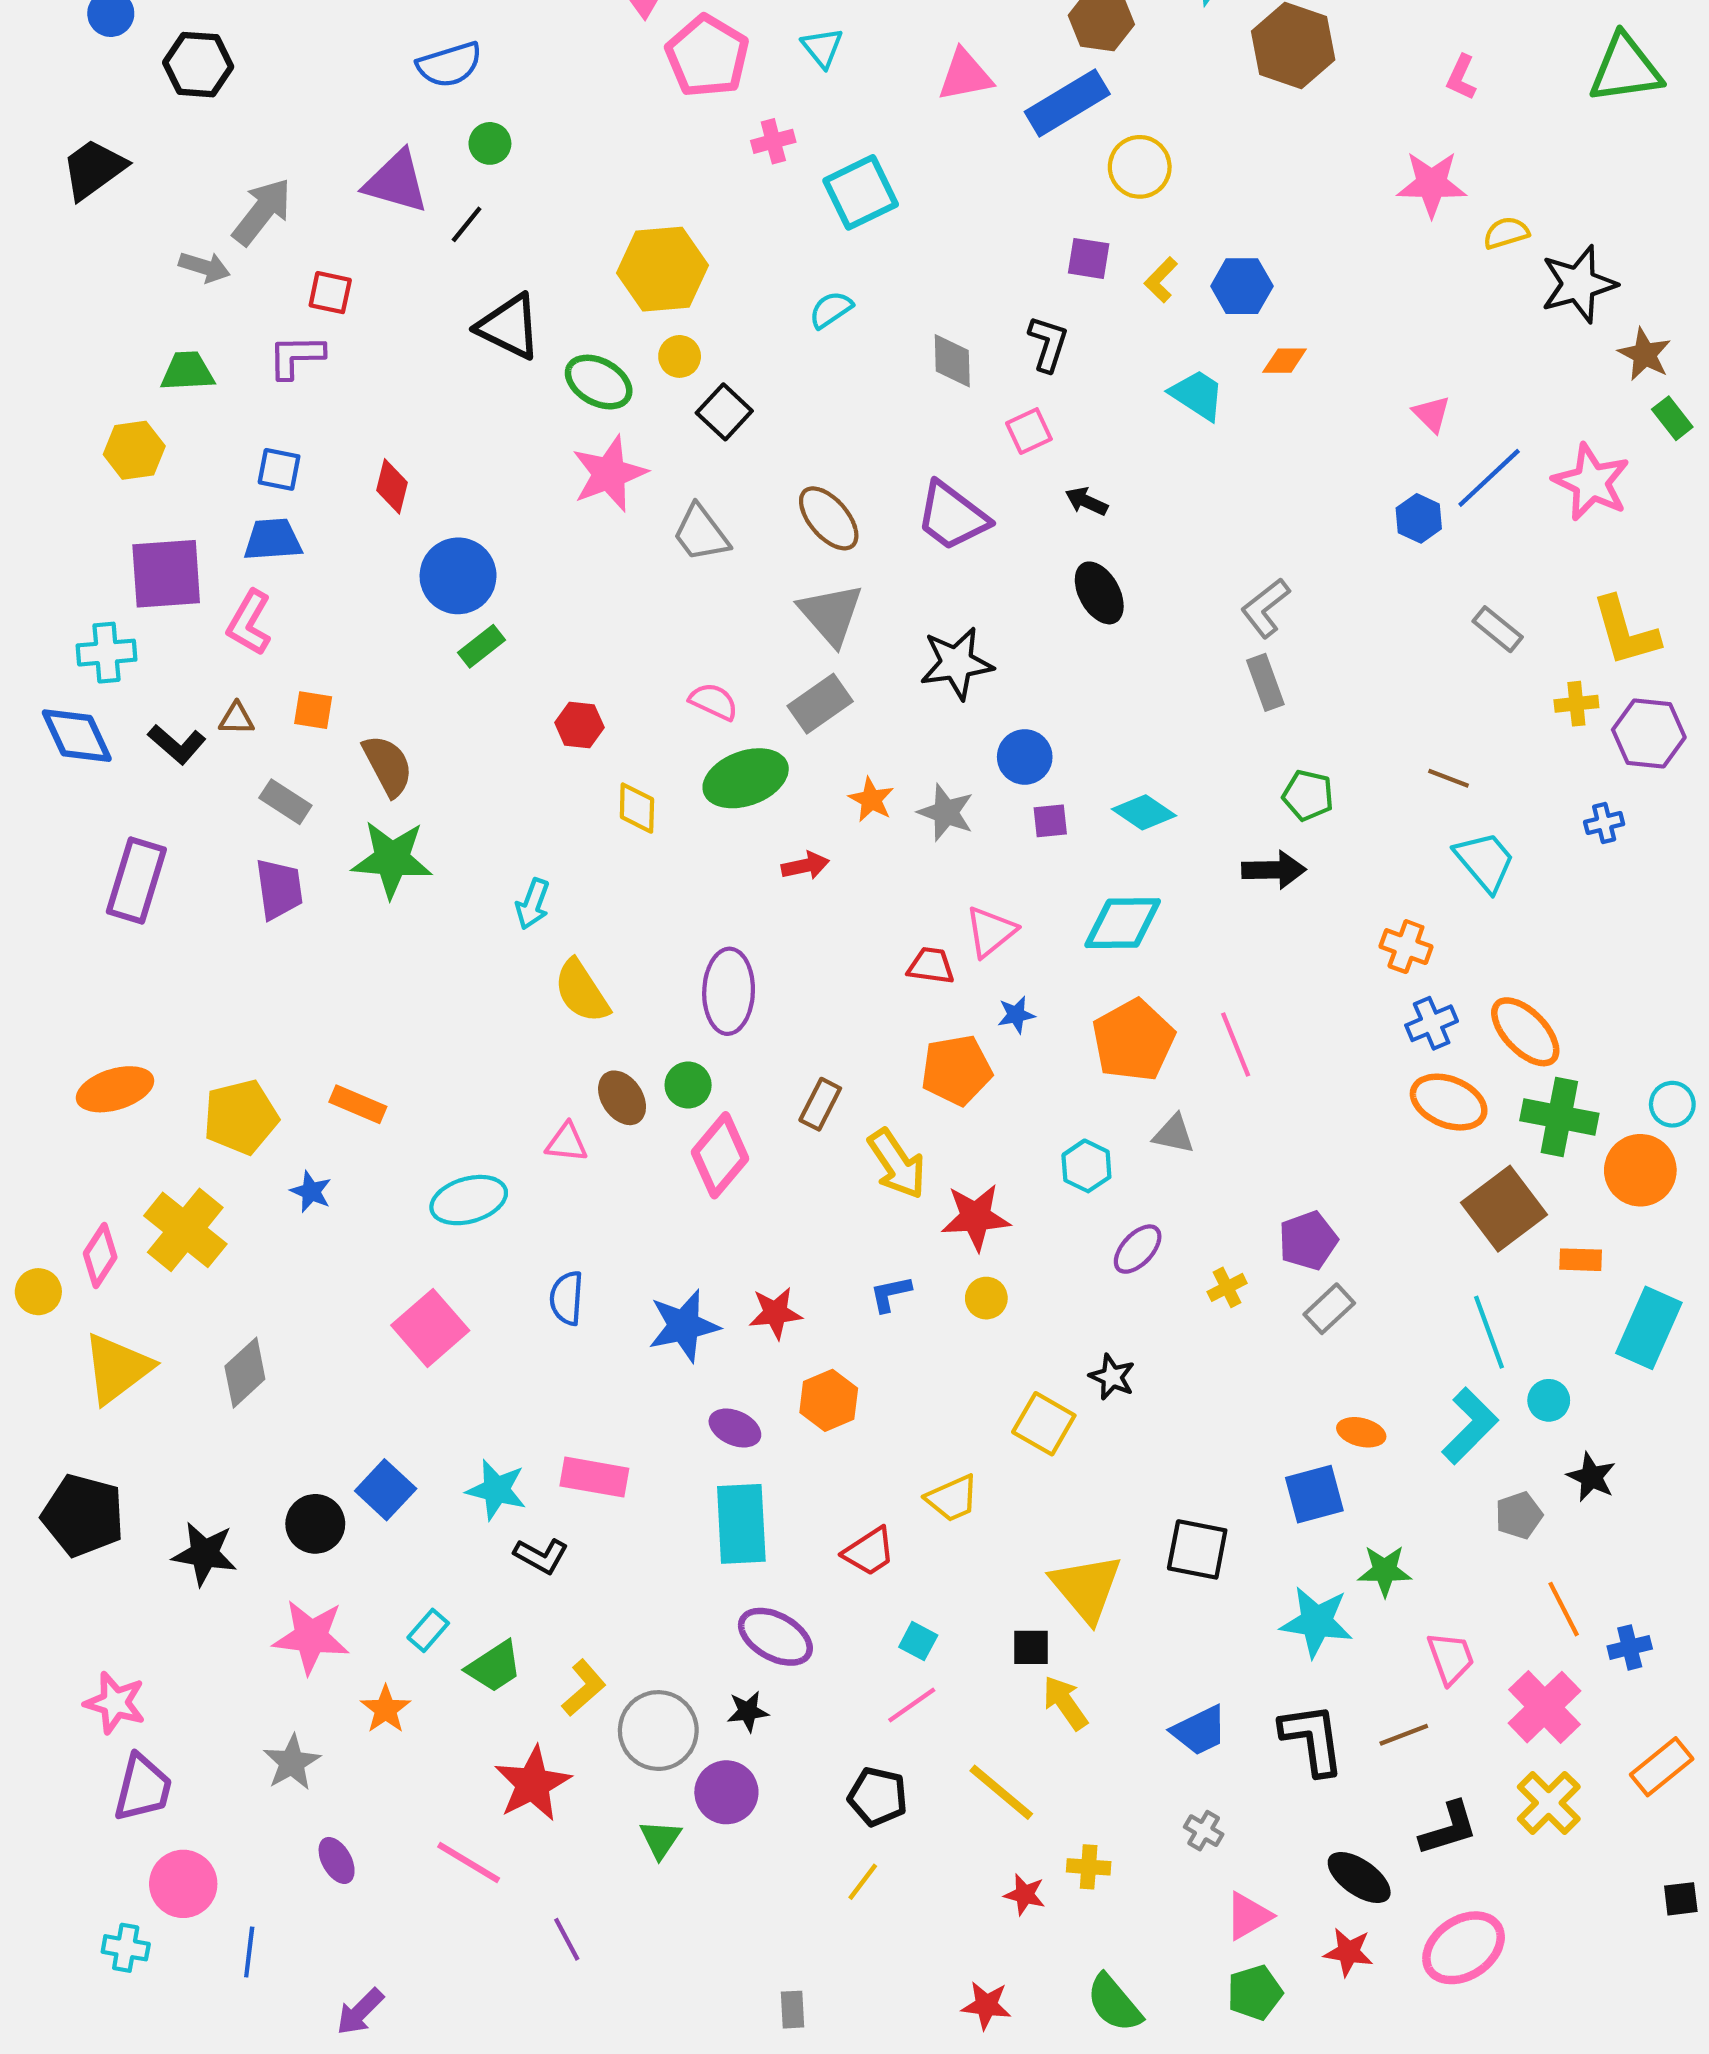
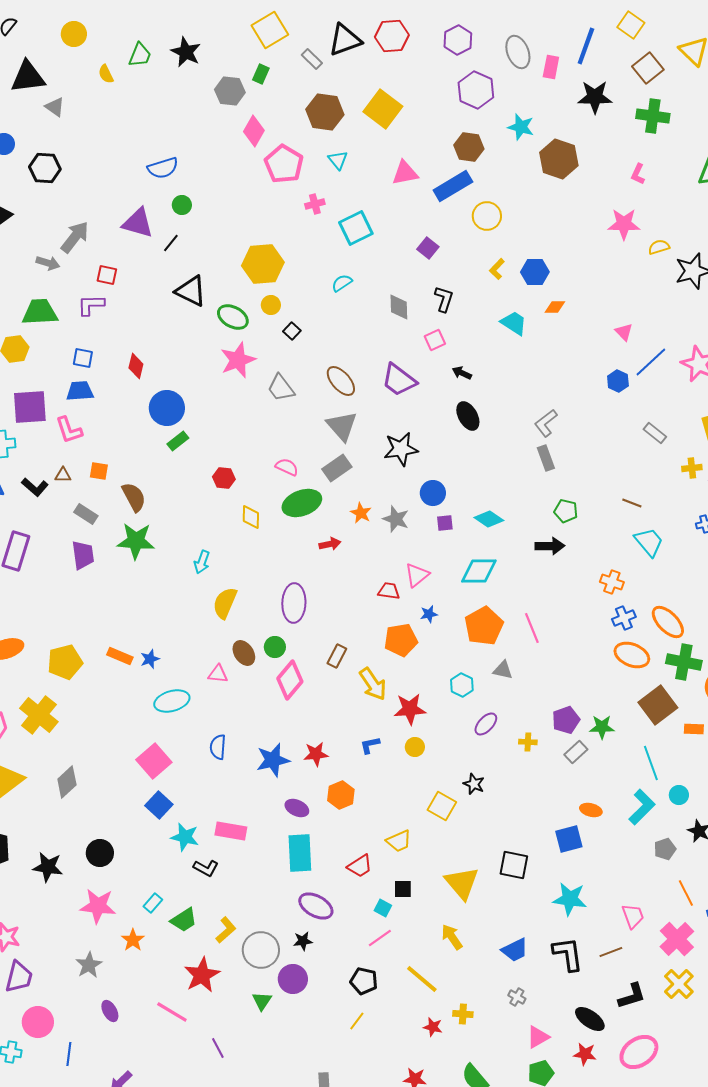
purple square: (1089, 258) -> (428, 248), moved, turned 30
green trapezoid: (187, 371) -> (40, 312), size x1.4
black square: (724, 412) -> (292, 331), size x0.7
pink L-shape: (249, 623) -> (69, 430), turned -48
yellow semicircle: (582, 991) -> (225, 603), turned 56
blue star: (311, 1192) -> (150, 659), moved, turned 30
yellow cross: (1227, 1287) -> (528, 742), turned 30
blue square: (386, 1490) -> (159, 805), moved
green star: (1385, 1571) -> (602, 727), moved
black square: (1031, 1647) -> (403, 889), moved

